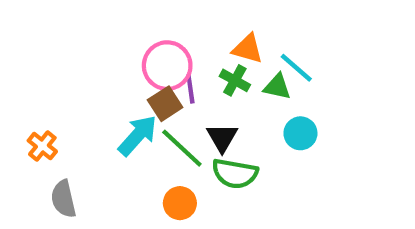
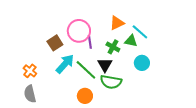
orange triangle: (248, 49) -> (117, 23), turned -42
green cross: (235, 80) -> (113, 47), moved
brown square: (165, 104) -> (55, 43), moved
orange cross: (42, 146) -> (30, 71), moved

